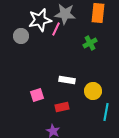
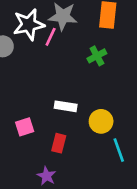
red rectangle: (62, 107) -> (59, 143), turned -64
cyan line: (106, 112) -> (119, 150), turned -30

